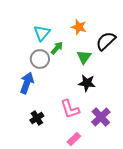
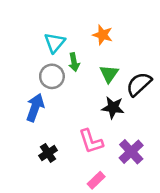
black semicircle: (106, 41) -> (139, 84), moved
green arrow: (57, 48) -> (74, 62), turned 128

